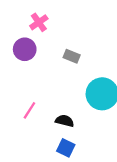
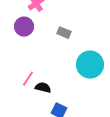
black semicircle: (65, 121) -> (43, 88), moved

